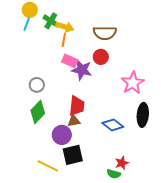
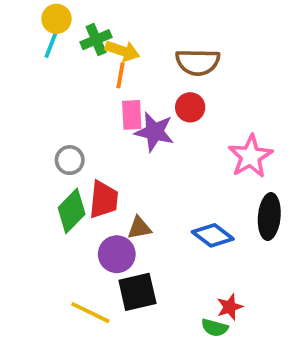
green cross: (51, 21) -> (96, 40), turned 35
pink rectangle: (70, 61) -> (132, 115), turned 63
red trapezoid: (77, 106) -> (104, 200), moved

